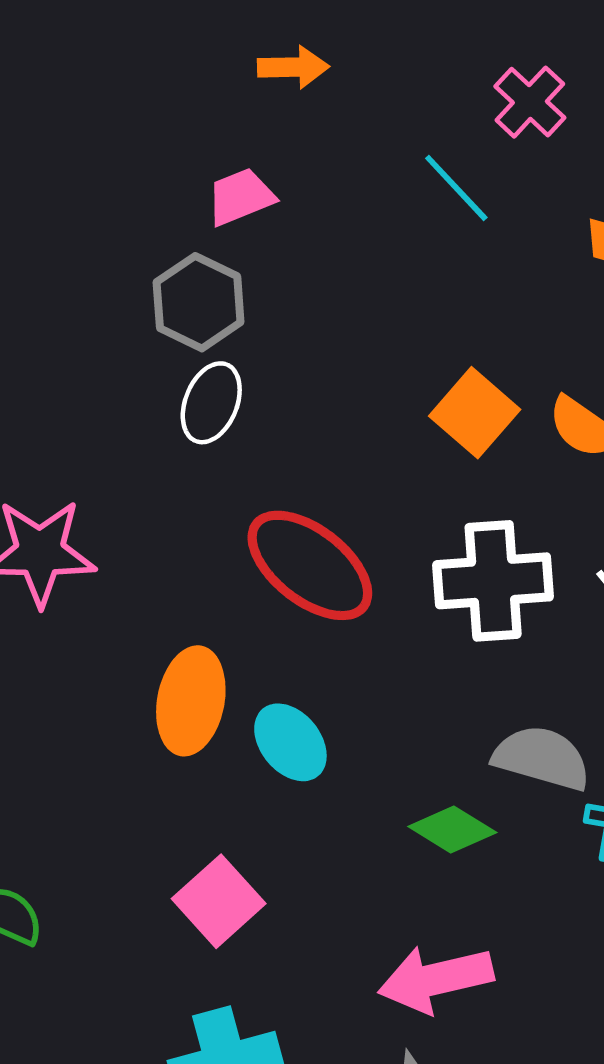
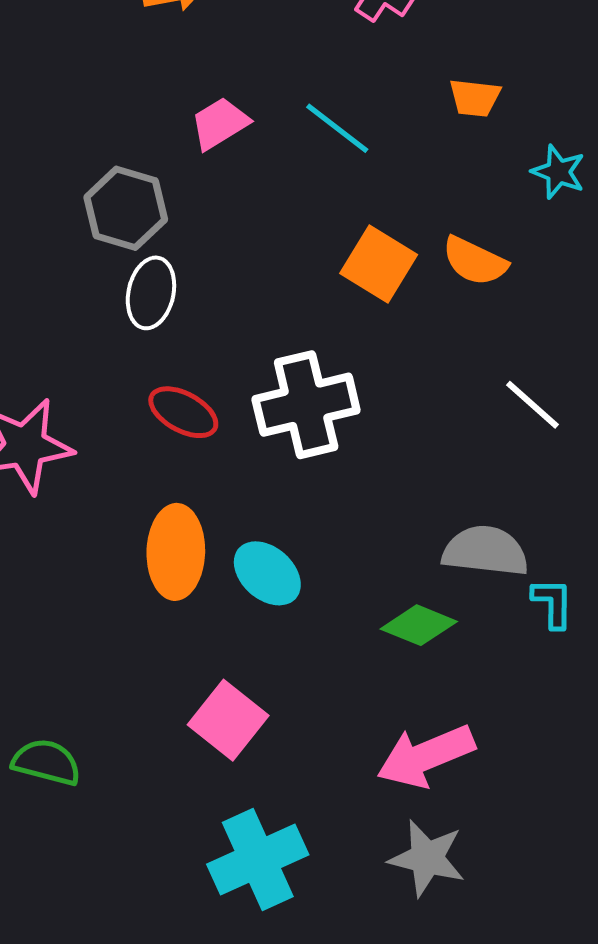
cyan line: (456, 188) -> (337, 128), moved
pink trapezoid: (241, 197) -> (220, 123), moved
red ellipse: (310, 565) -> (183, 412), moved, size x0.6
white cross: (493, 581) -> (306, 405), moved

